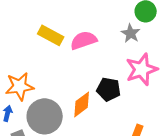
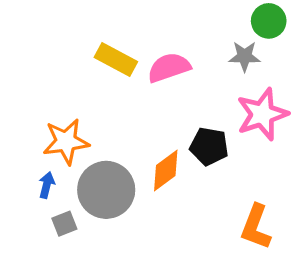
gray star: (131, 33) -> (245, 56), turned -30

